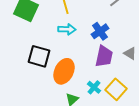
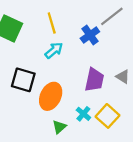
cyan arrow: (67, 29) -> (54, 50), turned -42
blue cross: (100, 31) -> (90, 35), moved

